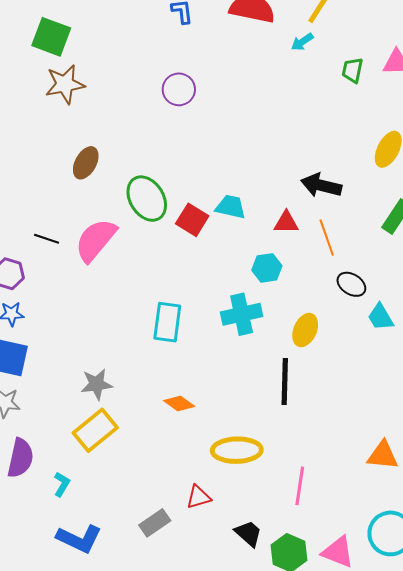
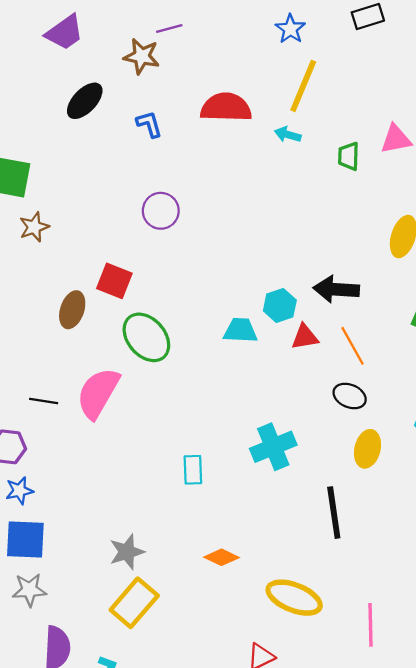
cyan arrow: (302, 42) -> (288, 135), turned 60
brown star: (65, 84) -> (34, 227), size x0.7
red square: (192, 220) -> (114, 281), moved
cyan hexagon: (267, 268) -> (280, 305), moved
black ellipse: (351, 284) -> (350, 396), moved
cyan rectangle: (167, 322) -> (193, 470), size x0.7
yellow ellipse: (305, 330) -> (367, 449), moved
yellow ellipse: (237, 450) -> (294, 598), turned 33

